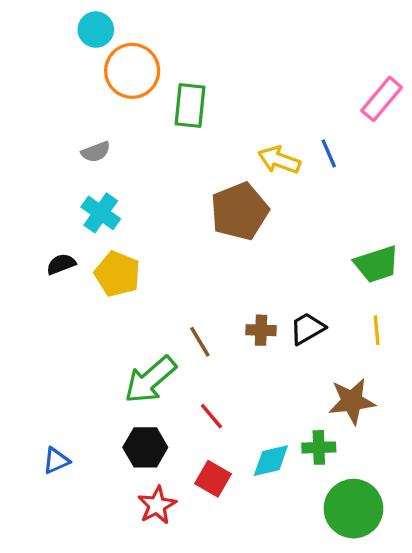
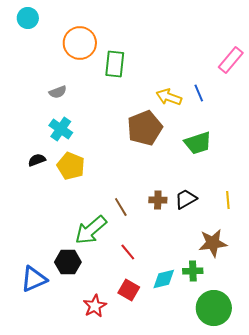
cyan circle: (96, 30) -> (28, 18), moved
green trapezoid: (377, 264) -> (198, 143), moved
black hexagon: (145, 447) -> (68, 262), moved
blue triangle: (56, 461) -> (34, 279), size x1.6

